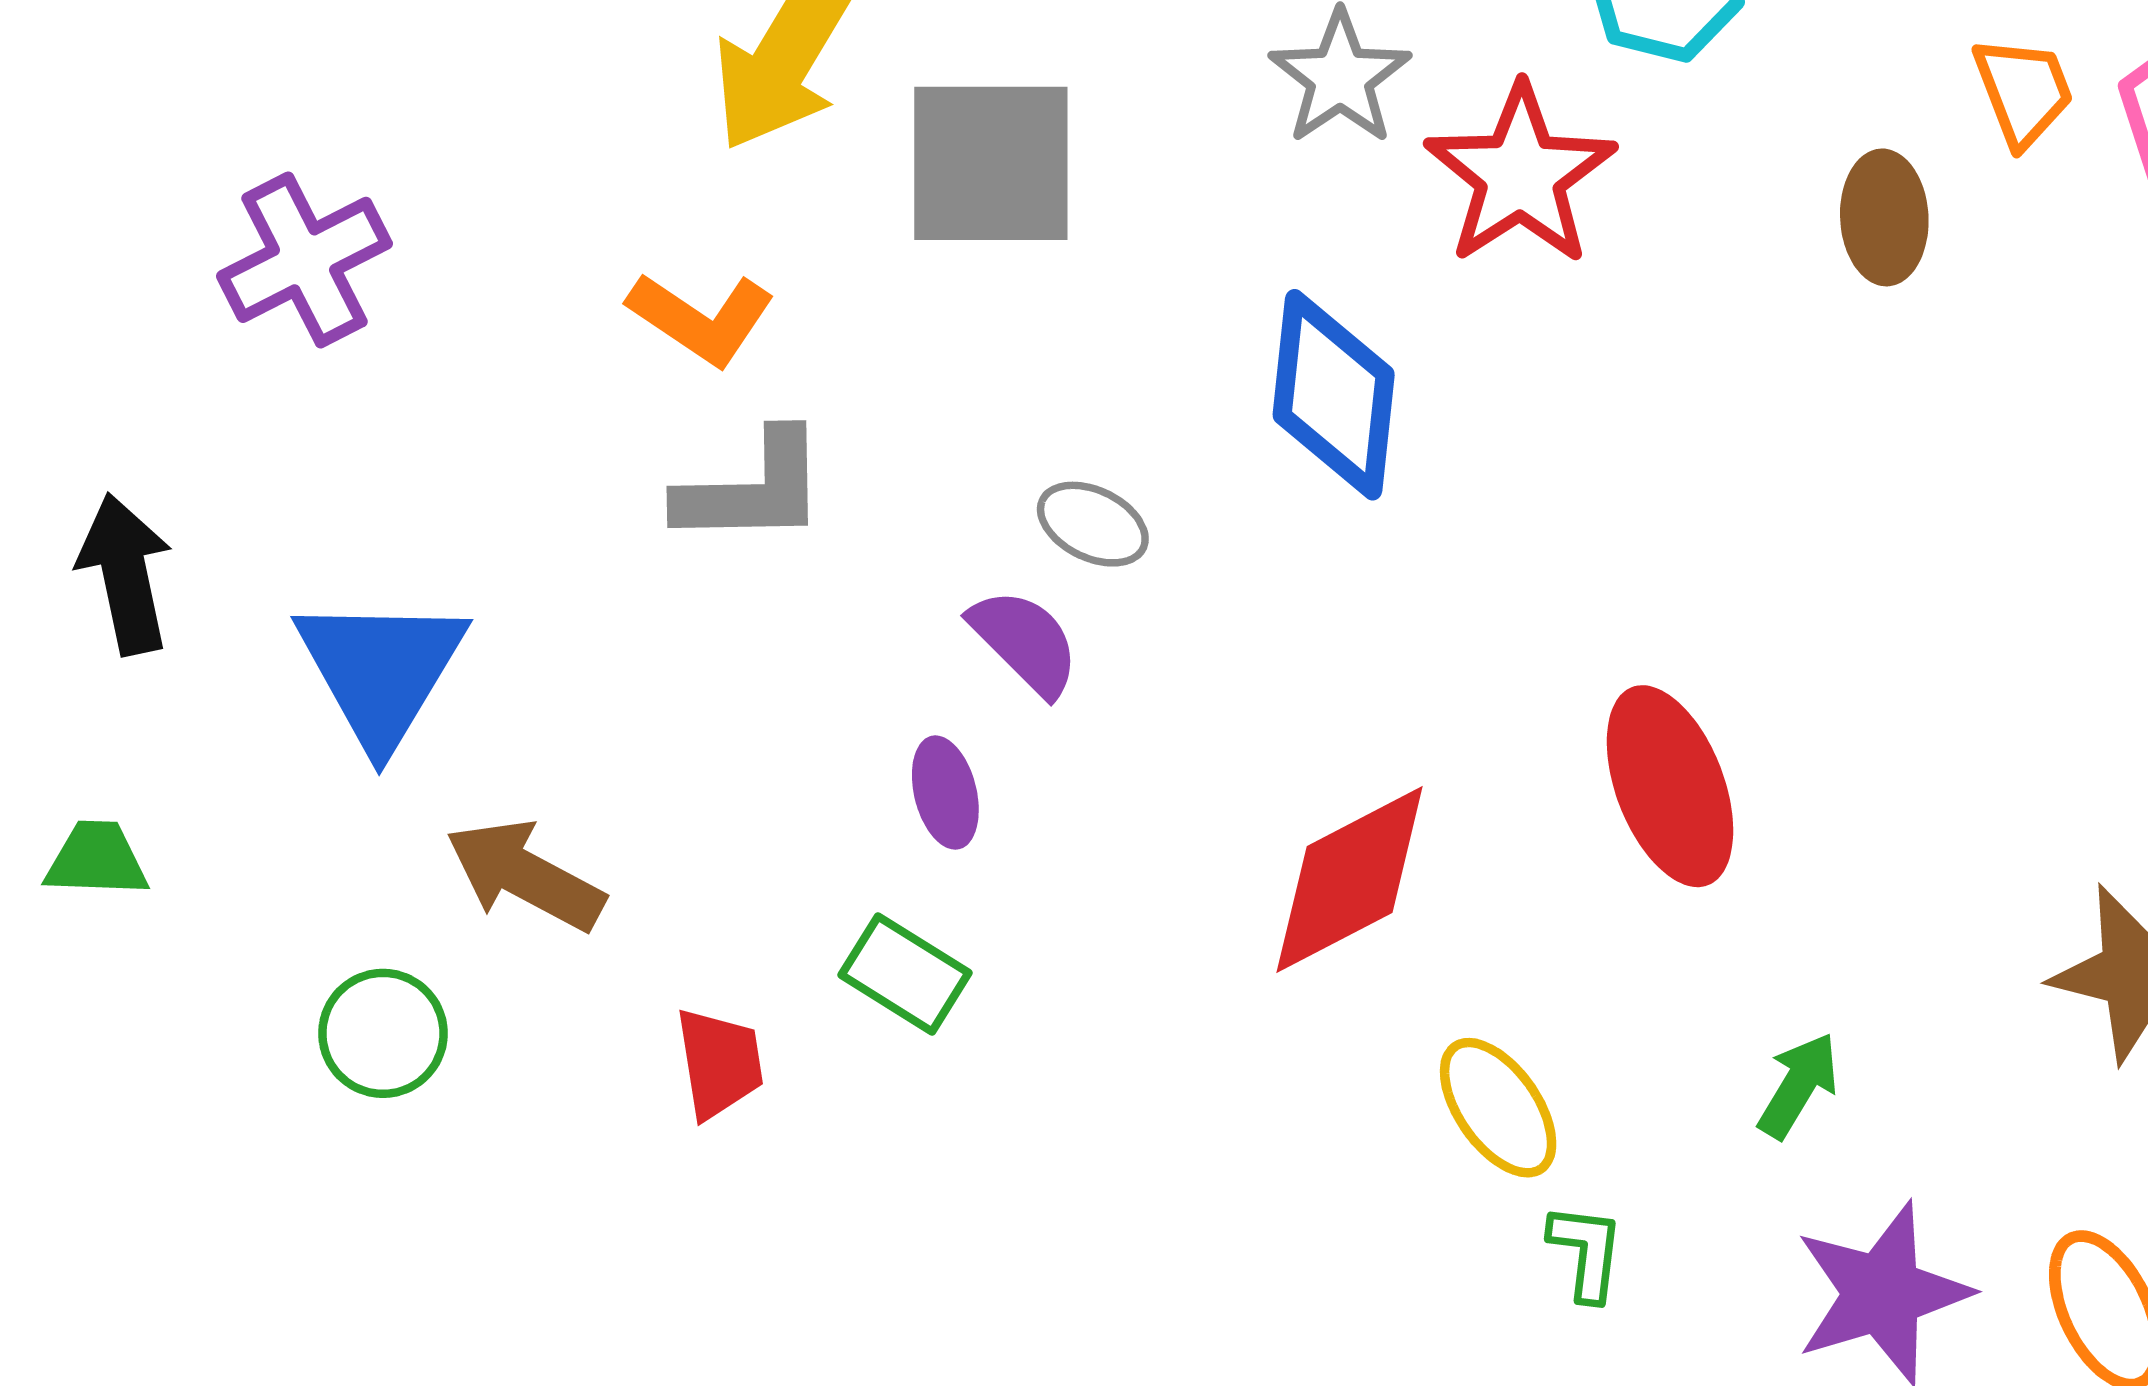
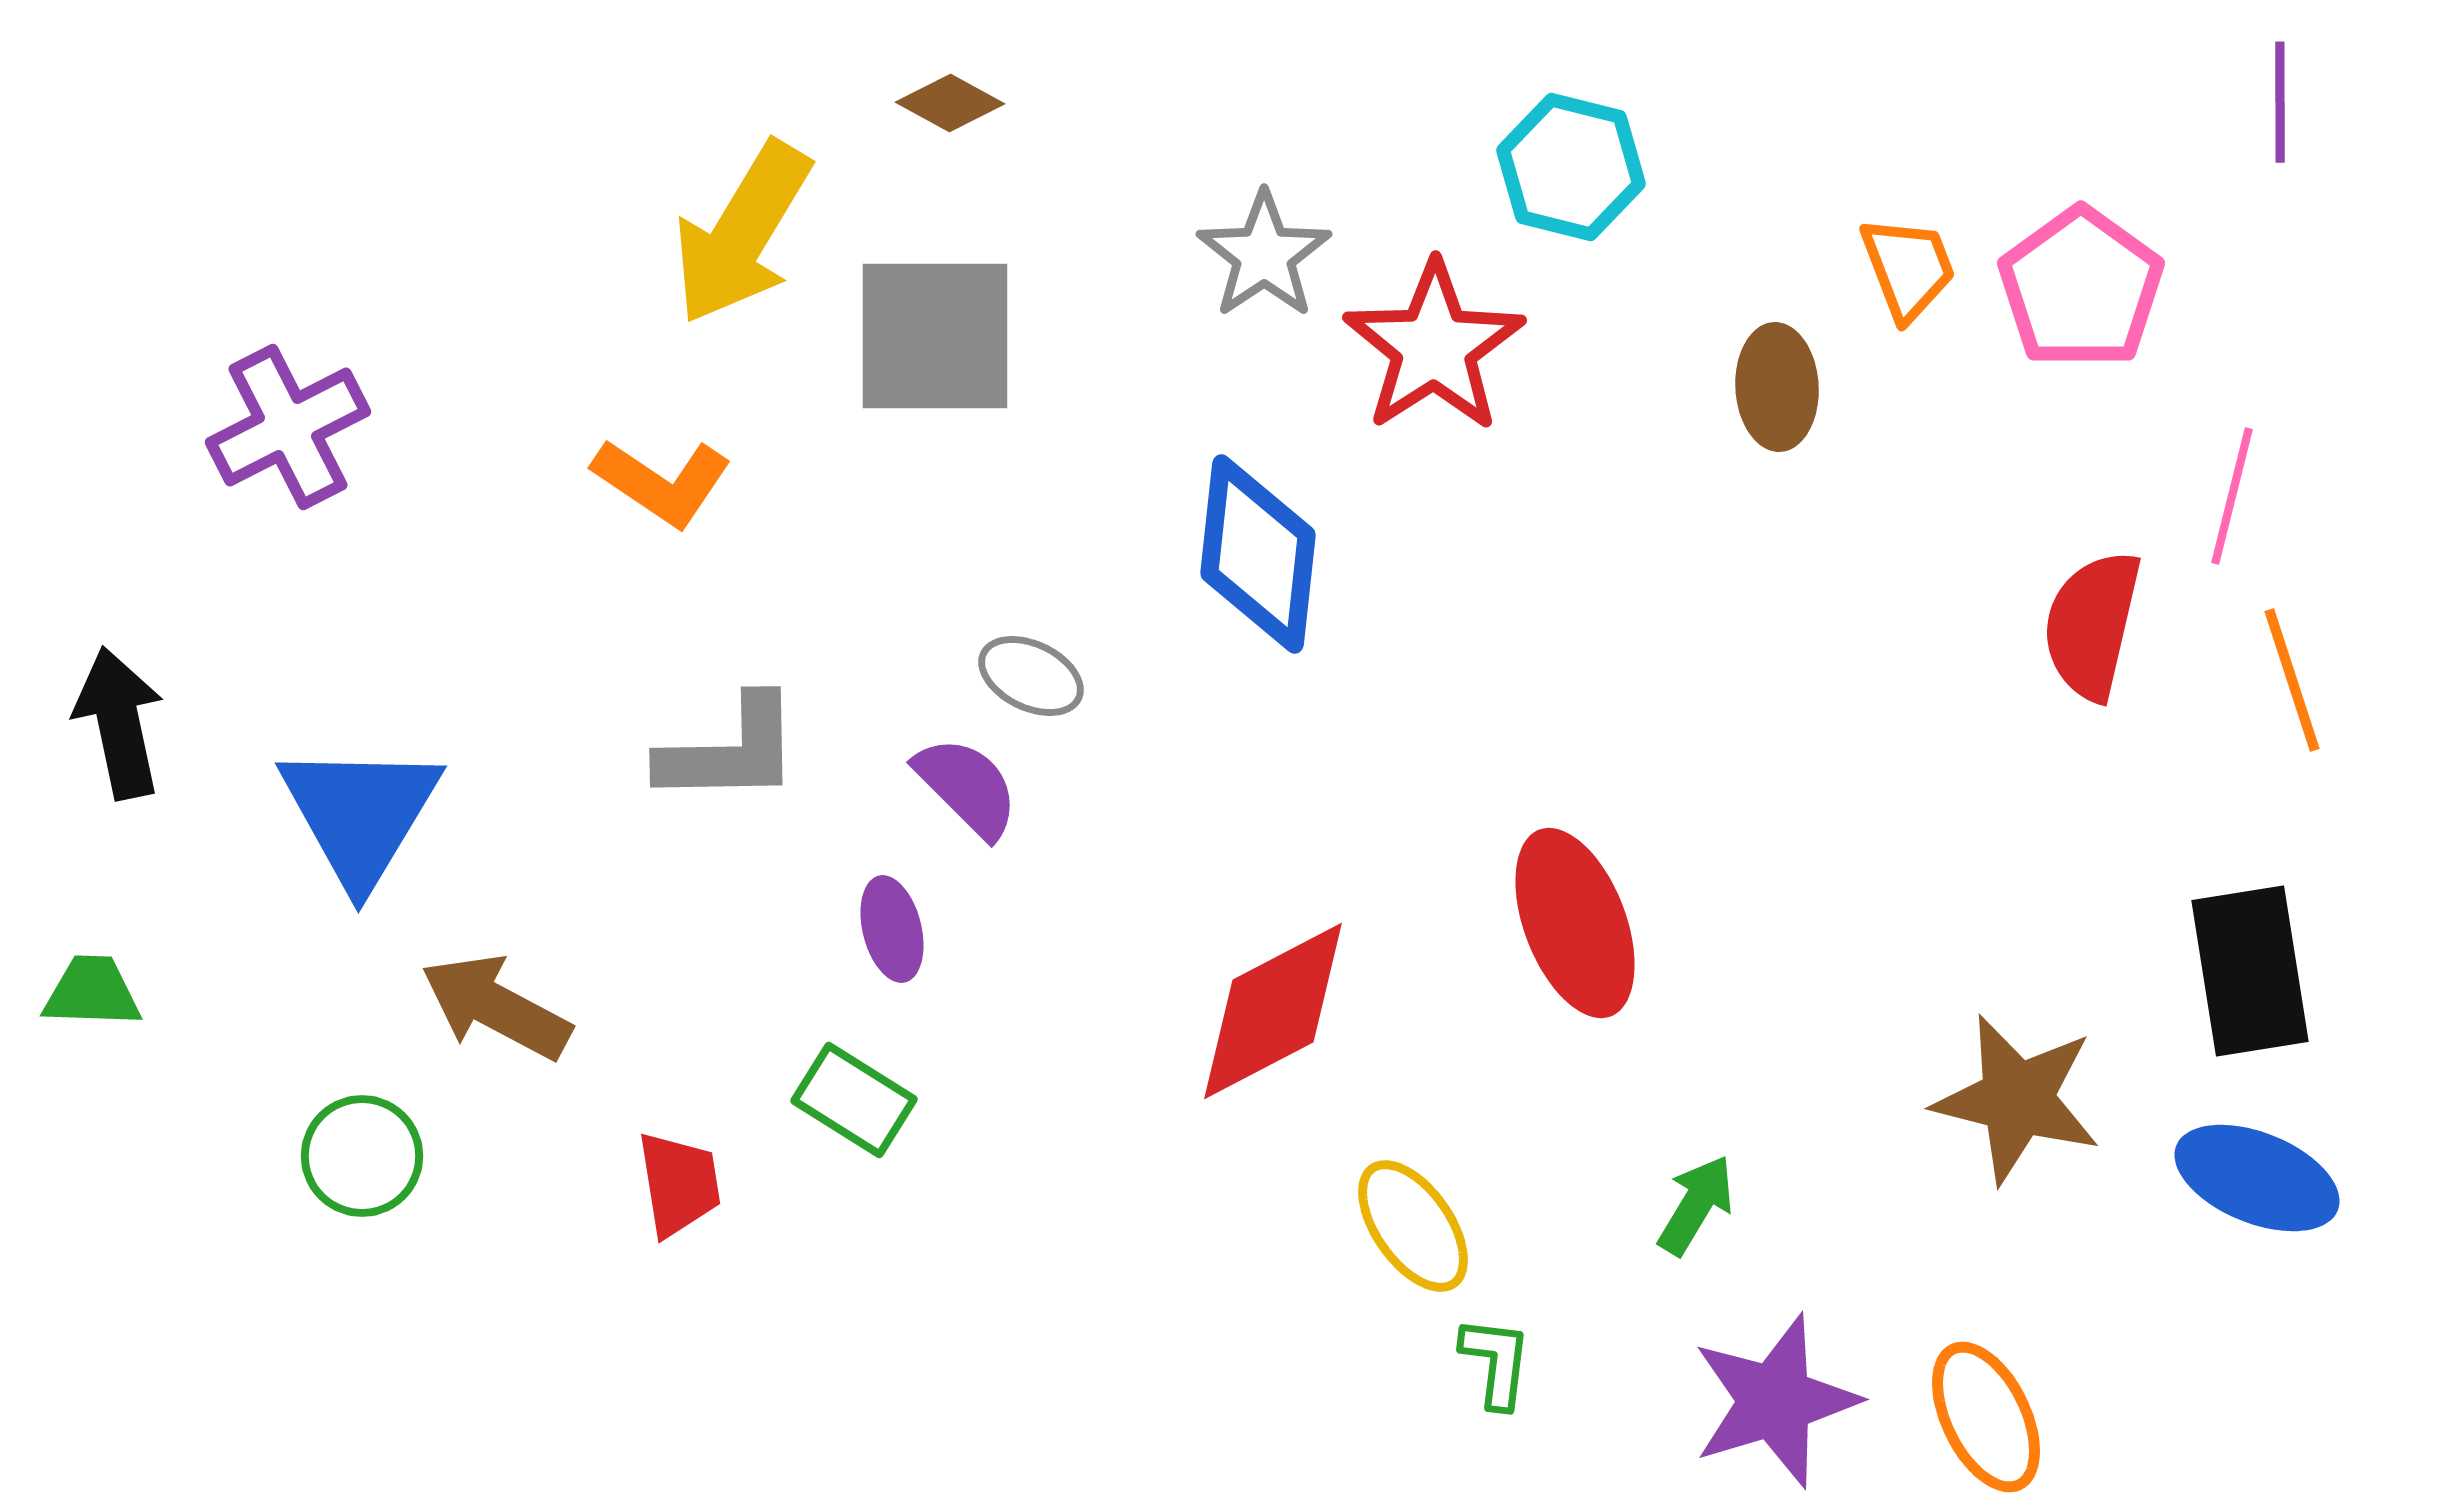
gray L-shape: (752, 489) -> (730, 751), moved

